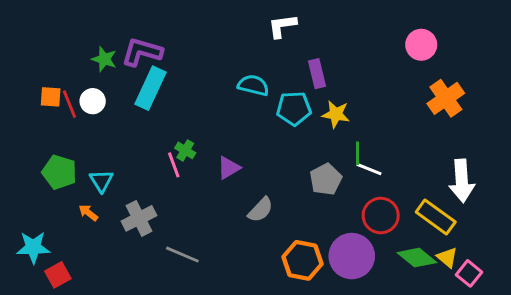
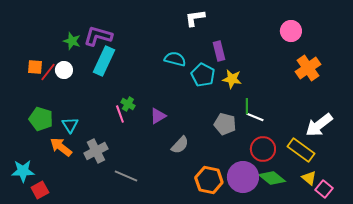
red line: (69, 104) -> (48, 72), turned 60
cyan pentagon: (294, 108) -> (203, 75), turned 30
gray pentagon: (326, 179) -> (225, 124), turned -30
white arrow: (462, 181) -> (319, 125), turned 56
orange arrow: (88, 213) -> (61, 147), size x1.6
green diamond: (417, 258) -> (272, 178), moved

